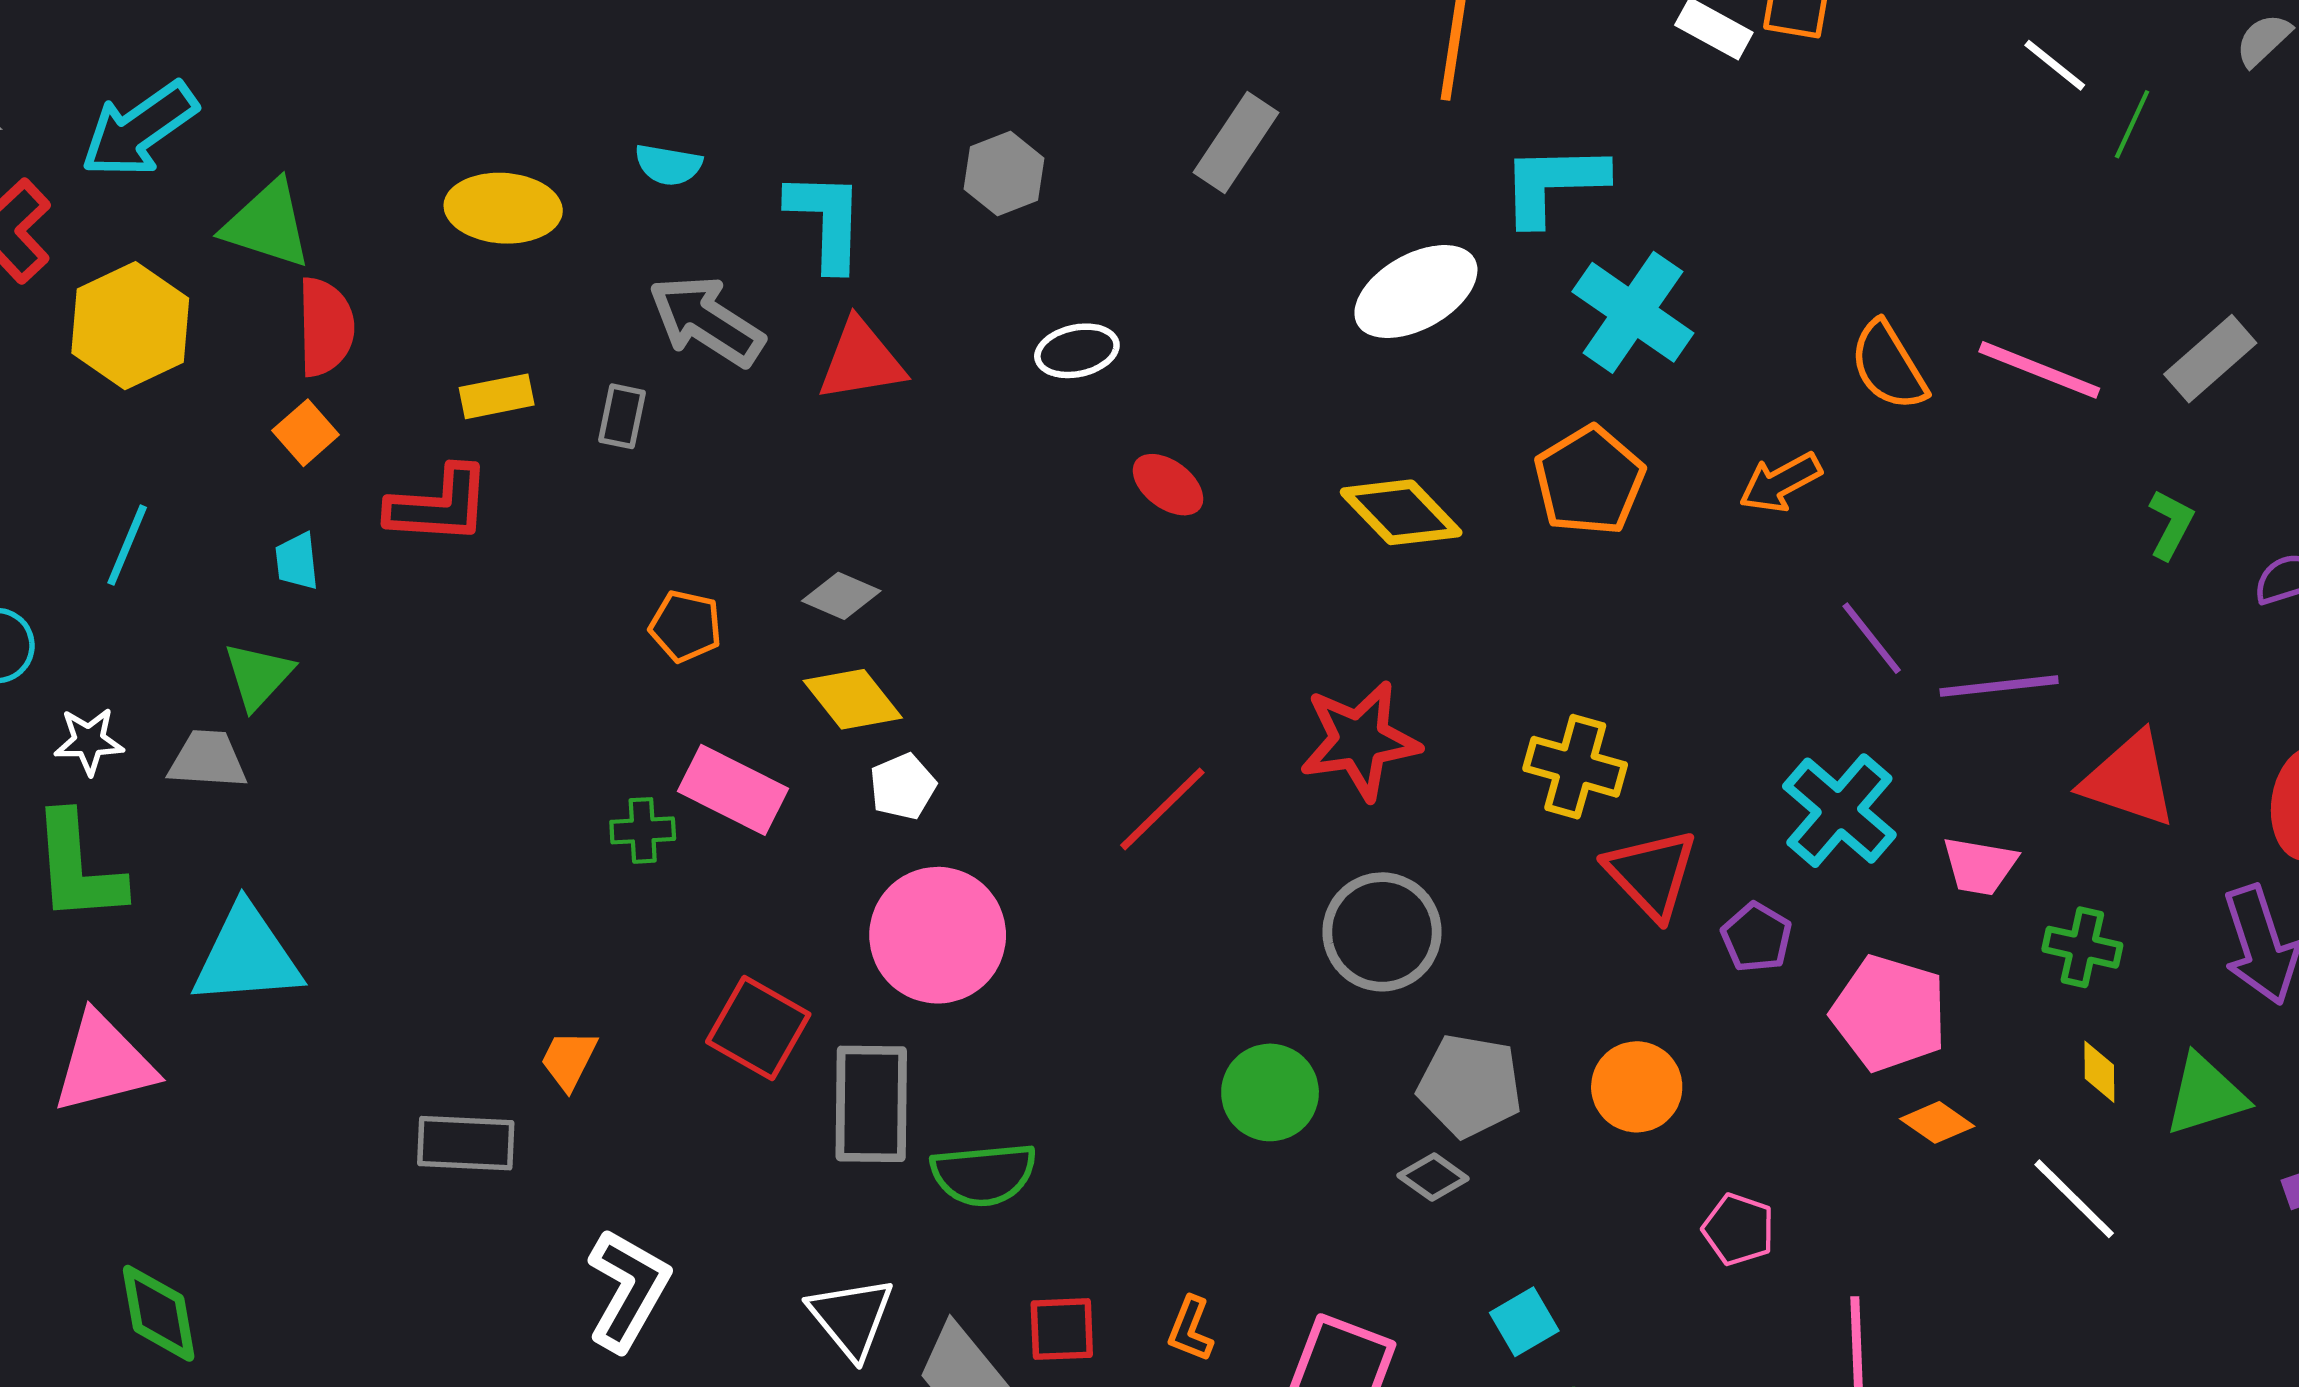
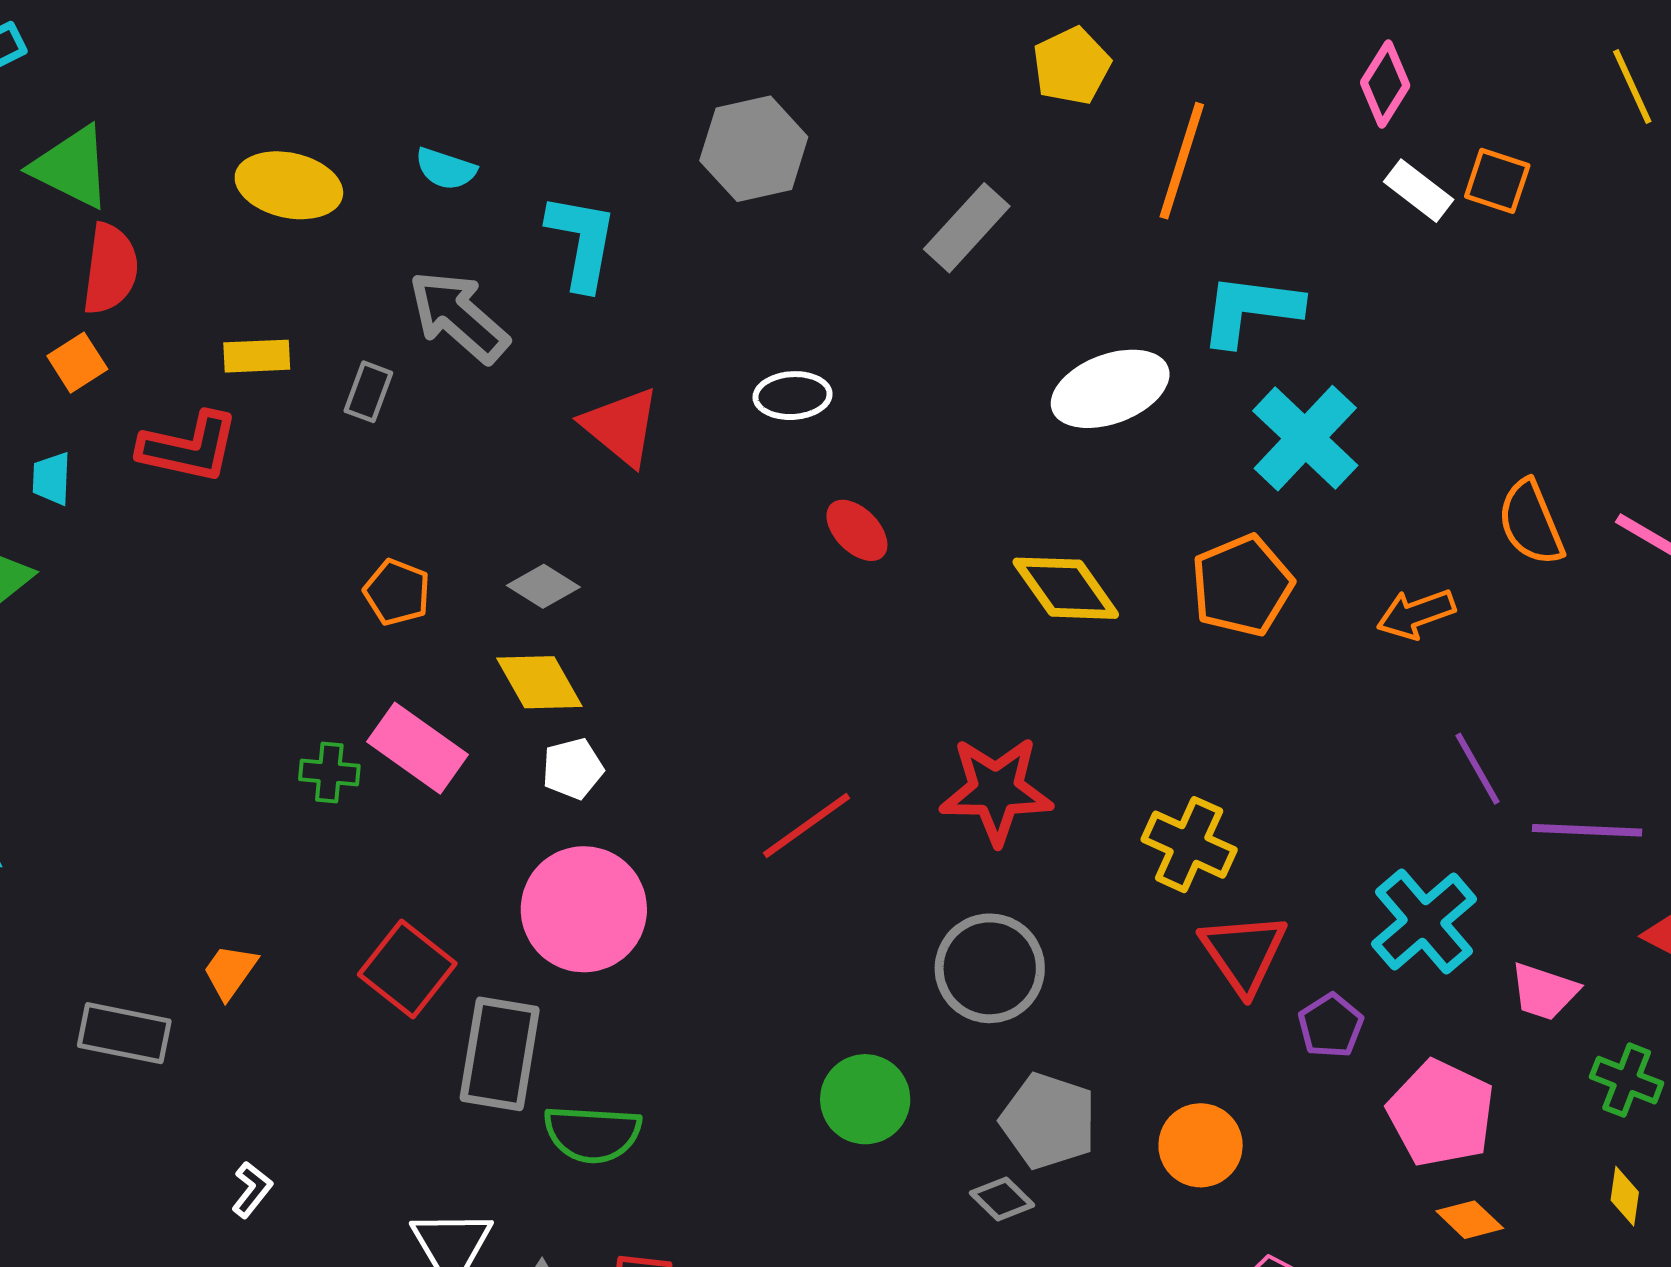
gray hexagon: (1004, 174) -> (754, 149), moved, size x1.4
red triangle: (861, 360) -> (621, 426), moved, turned 40
white L-shape: (628, 1290) -> (252, 1190), size x0.5

